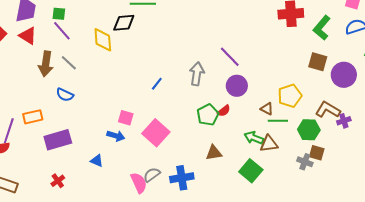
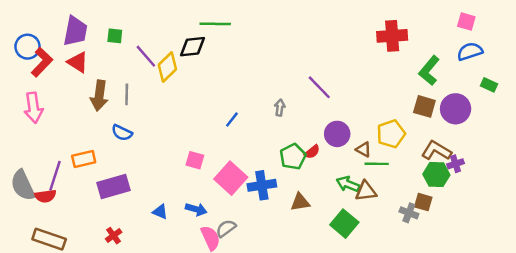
green L-shape: (322, 28) -> (429, 71), moved
purple line: (62, 31) -> (146, 56), moved
yellow diamond: (103, 40) -> (167, 67), turned 50
brown square: (318, 62) -> (424, 106), moved
gray line: (69, 63) -> (127, 94), turned 48
gray arrow: (197, 74) -> (280, 108), size x0.6
purple circle: (237, 86) -> (337, 134), moved
green hexagon: (309, 130) -> (436, 175), moved
blue arrow: (116, 136) -> (196, 209), moved
blue cross: (182, 178) -> (262, 185), moved

